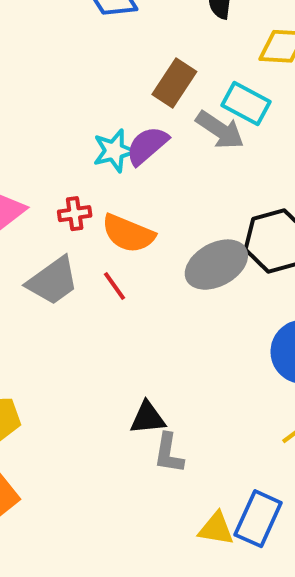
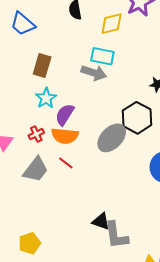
brown rectangle: (174, 83) -> (42, 65), moved
purple semicircle: (147, 146) -> (65, 115), moved
black triangle: (148, 418) -> (101, 221), turned 42
gray L-shape: (169, 453) -> (116, 235), size x1.4

